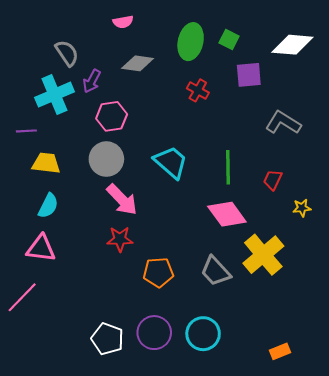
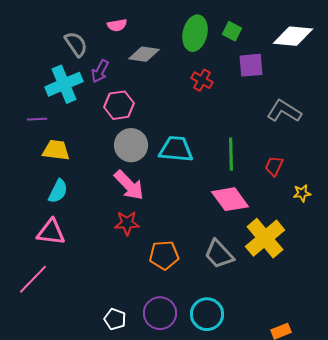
pink semicircle: (123, 22) -> (117, 25), moved
gray circle: (106, 159) -> (131, 145), moved
cyan trapezoid: (171, 162) -> (176, 149), turned -36
white pentagon: (107, 339) -> (115, 319), size x0.7

